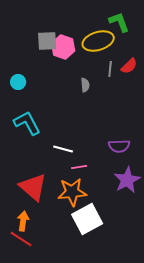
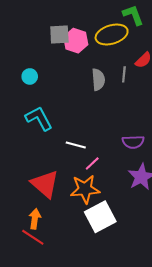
gray line: (110, 69) -> (124, 74), moved
gray semicircle: (85, 85) -> (98, 80), size x1.5
pink line: (79, 167) -> (92, 164), turned -35

